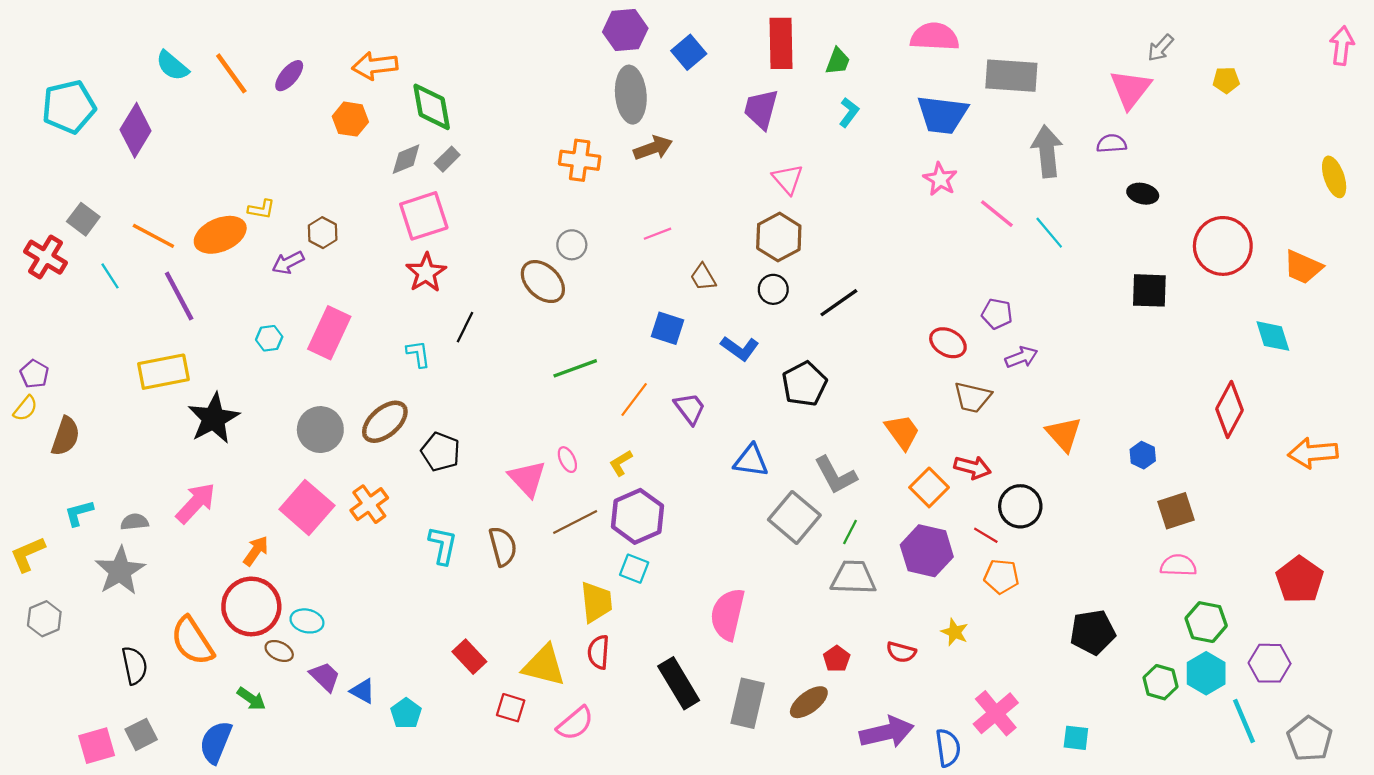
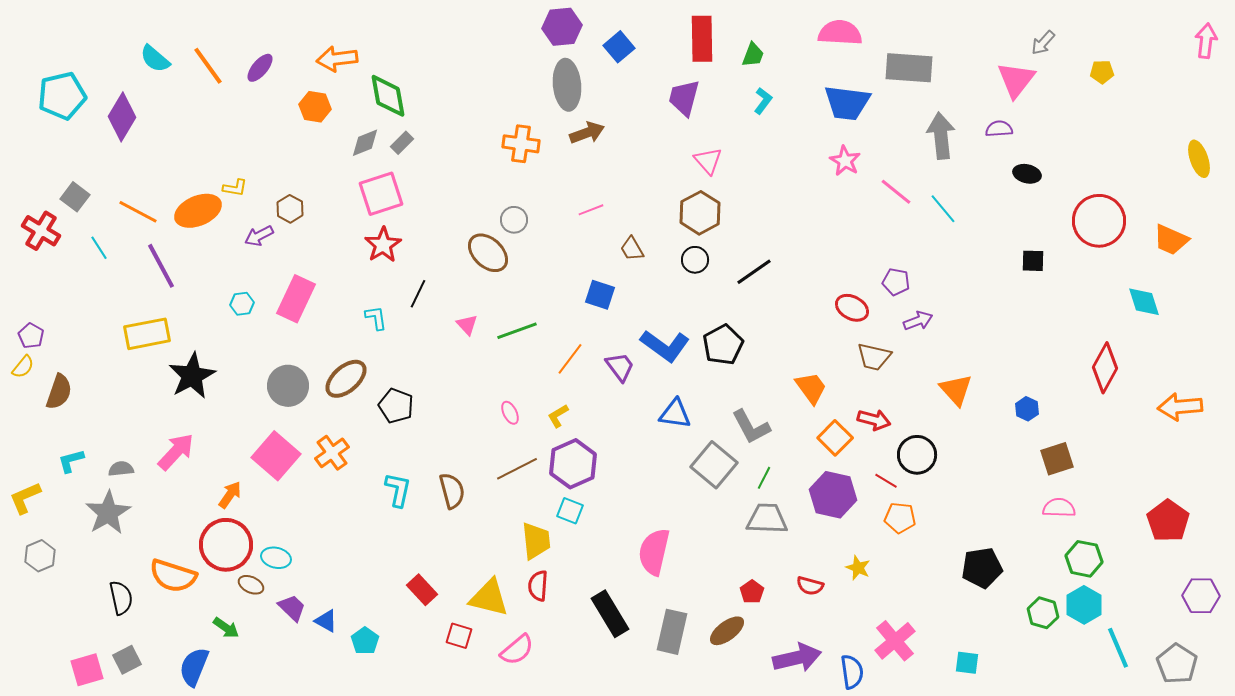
black square: (1149, 290) -> (1033, 261), size x0.7
blue L-shape: (740, 348) -> (665, 346), moved, size x1.4
pink triangle: (527, 479) -> (467, 325), moved, size x0.6
orange semicircle: (192, 641) -> (173, 576), turned -39
purple hexagon: (1270, 663) -> (1201, 596), moved

